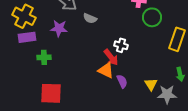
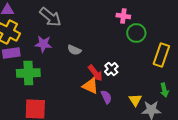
gray semicircle: (90, 18) -> (74, 50), moved
white cross: (121, 45) -> (111, 69), moved, turned 32
green cross: (44, 57) -> (28, 73), size x1.6

